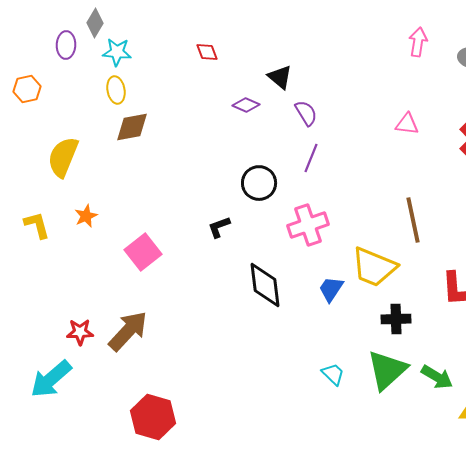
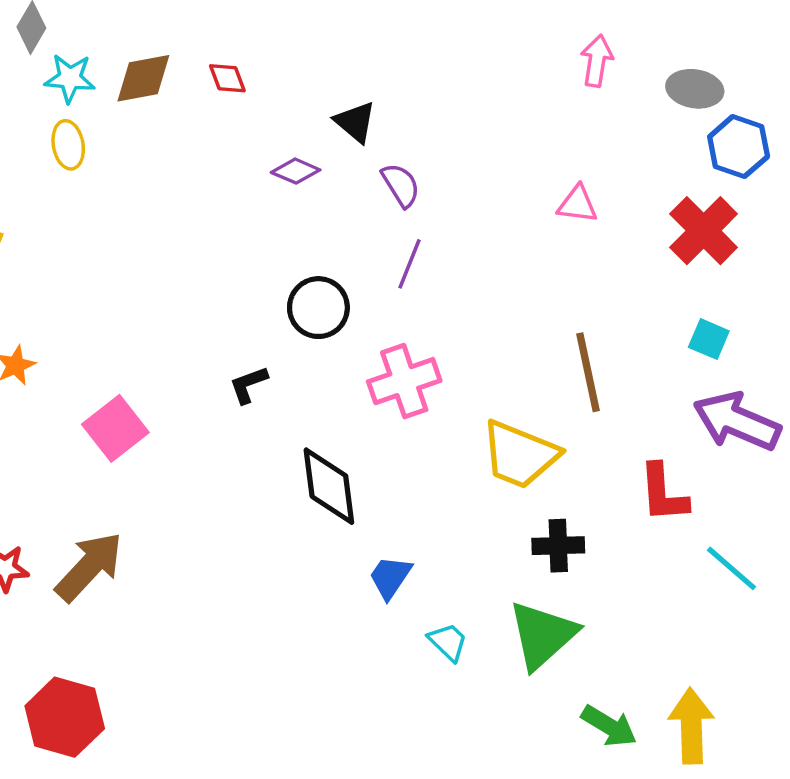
brown diamond: (132, 127) -> (143, 78), moved
blue trapezoid: (331, 289) -> (390, 577), moved
green arrow: (437, 377) -> (609, 726), moved
red hexagon: (153, 417) -> (65, 717), moved

